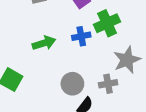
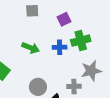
green arrow: (44, 43) -> (31, 48), turned 30
gray circle: (72, 84) -> (38, 87), moved

